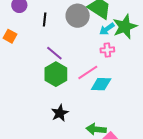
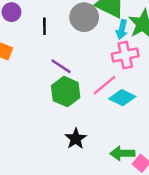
cyan arrow: (107, 29) -> (122, 29), turned -35
pink cross: (107, 50) -> (125, 55), size x1.5
cyan diamond: (101, 84) -> (122, 98), turned 30

